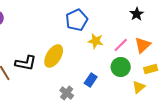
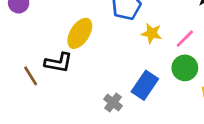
yellow ellipse: (54, 56) -> (80, 33), moved
blue rectangle: (91, 80) -> (145, 85), size x1.5

